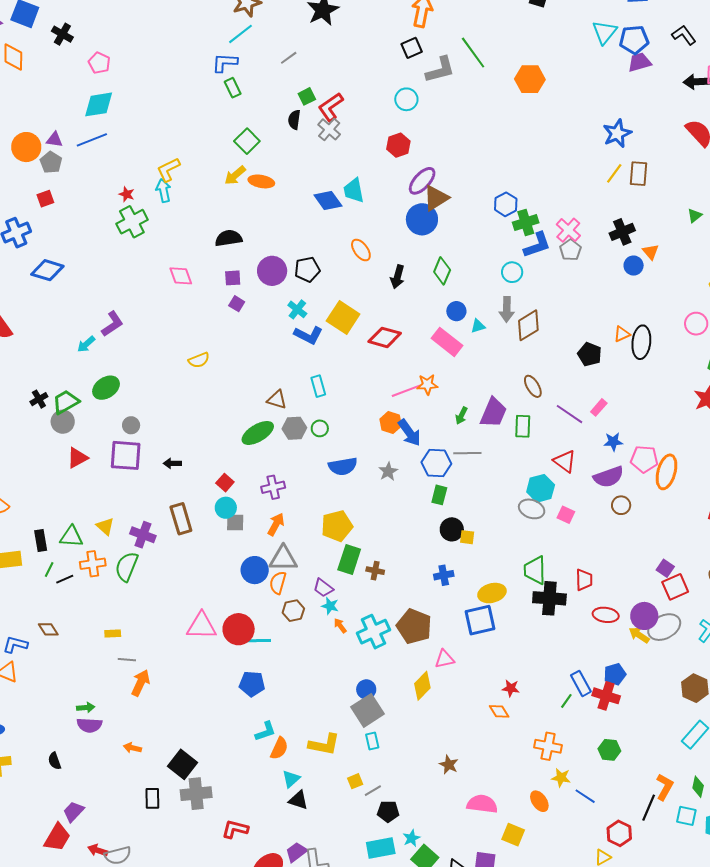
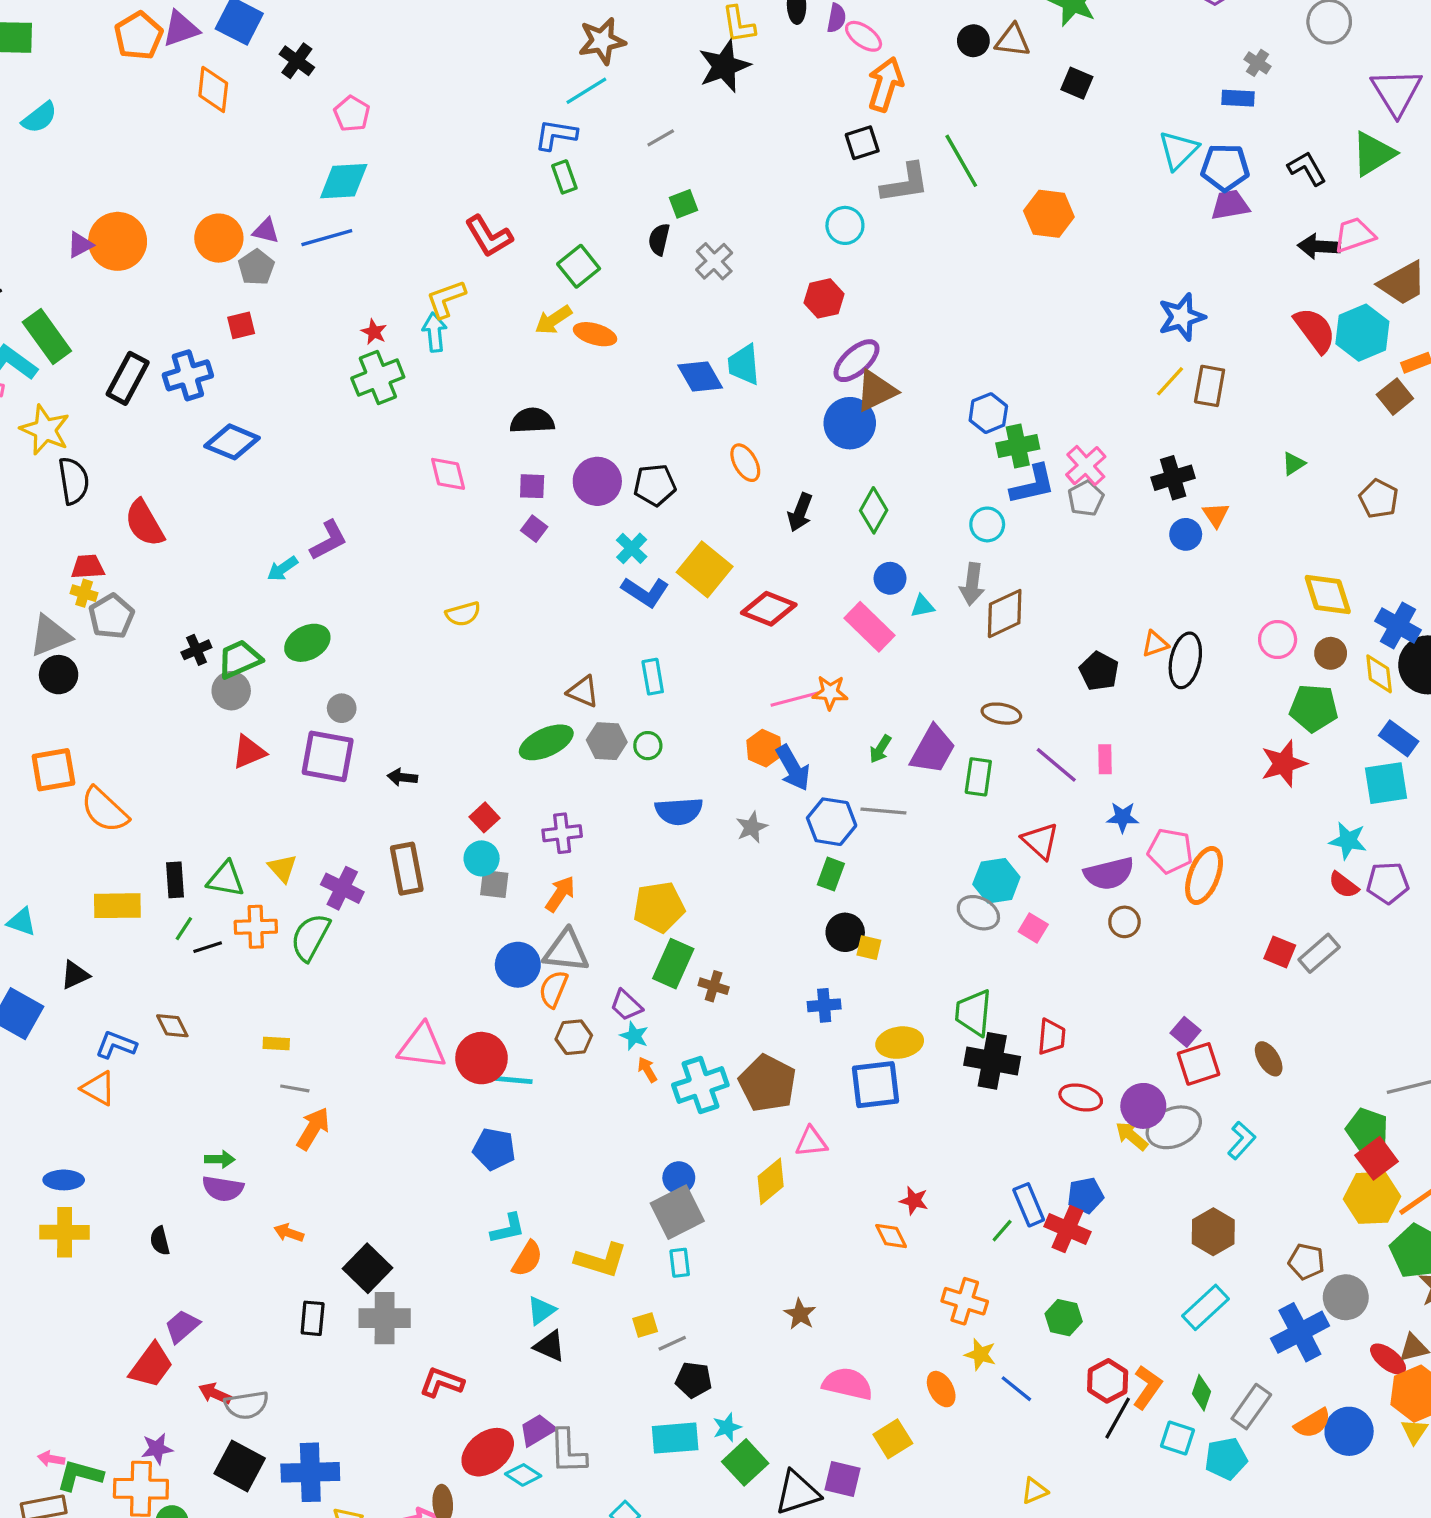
red L-shape: (331, 107) -> (489, 236), moved, turned -92
brown ellipse: (533, 386) -> (1001, 714), turned -55
pink rectangle: (599, 407) -> (1105, 759), turned -48
red hexagon: (619, 833) -> (1108, 1381), moved
yellow square: (513, 835) -> (893, 1439), turned 30

